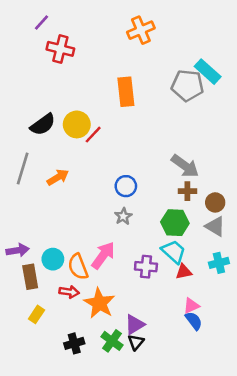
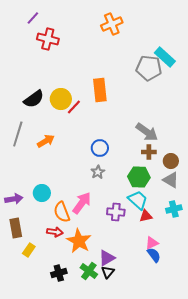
orange rectangle: (126, 92) -> (100, 90), moved
cyan circle: (53, 259) -> (42, 193), moved
brown rectangle: (30, 277) -> (16, 228), moved

